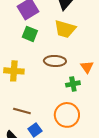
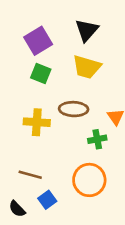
yellow cross: (14, 71) -> (37, 122), moved

